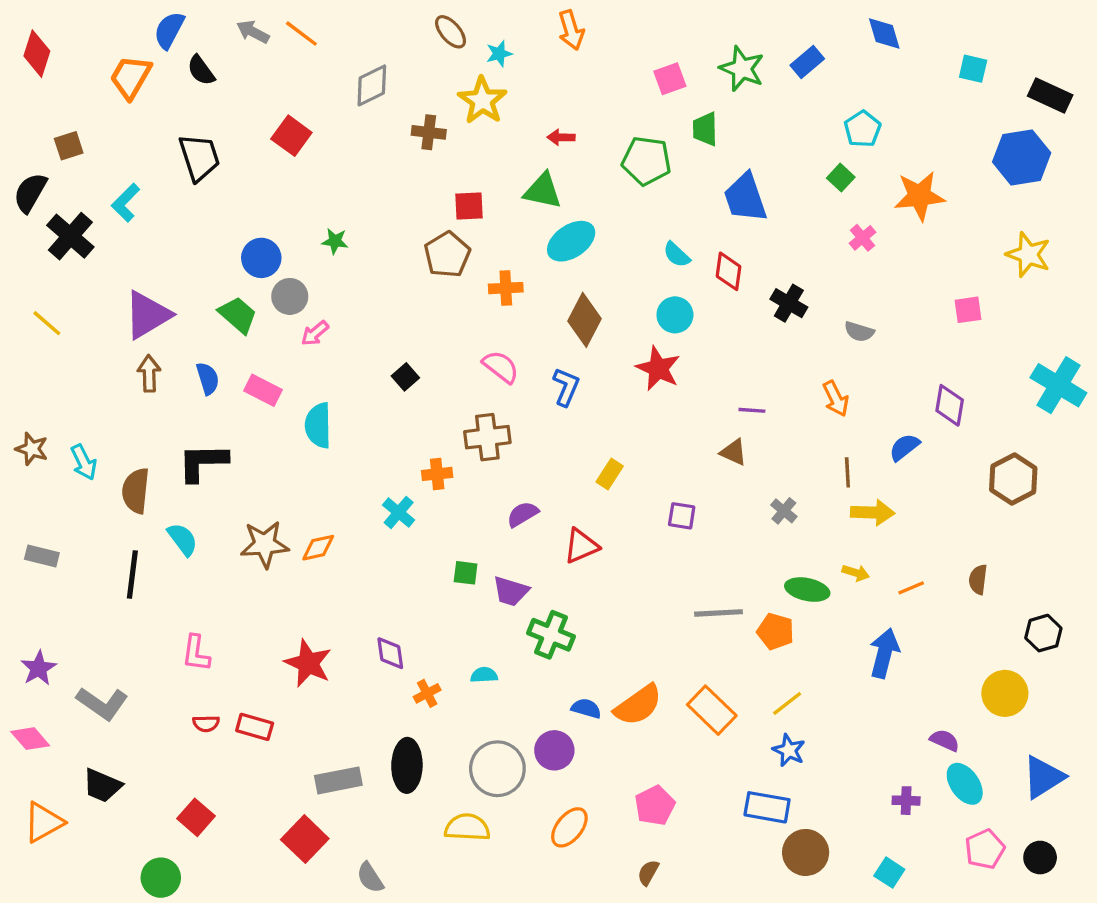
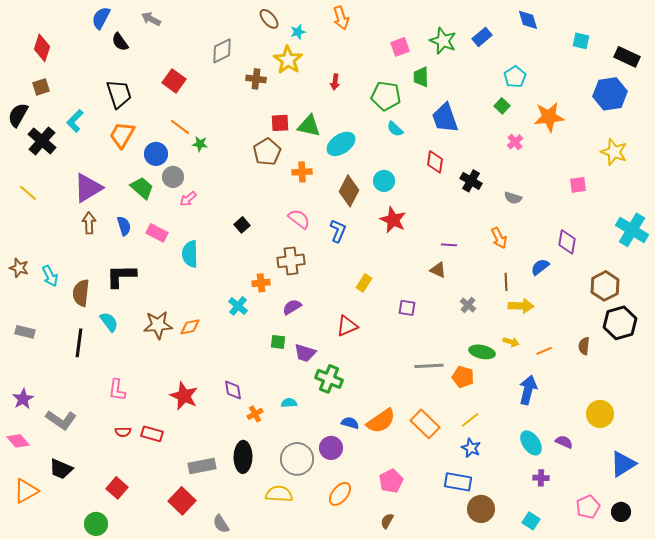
orange line: (301, 34) -> (180, 127), moved
red diamond: (37, 54) -> (42, 48), moved
orange trapezoid: (131, 77) -> (122, 135), moved
red arrow: (561, 137) -> (335, 82), turned -84
green triangle: (543, 191) -> (309, 126), moved
cyan semicircle: (677, 255) -> (395, 129), moved
cyan circle: (675, 315) -> (384, 181), moved
purple semicircle: (523, 514) -> (292, 307), moved
black hexagon: (1043, 633) -> (620, 323), moved, size x1.5
cyan ellipse: (965, 784) -> (531, 443), moved

